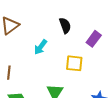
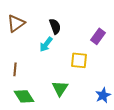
black semicircle: (65, 26) -> (55, 26), moved

